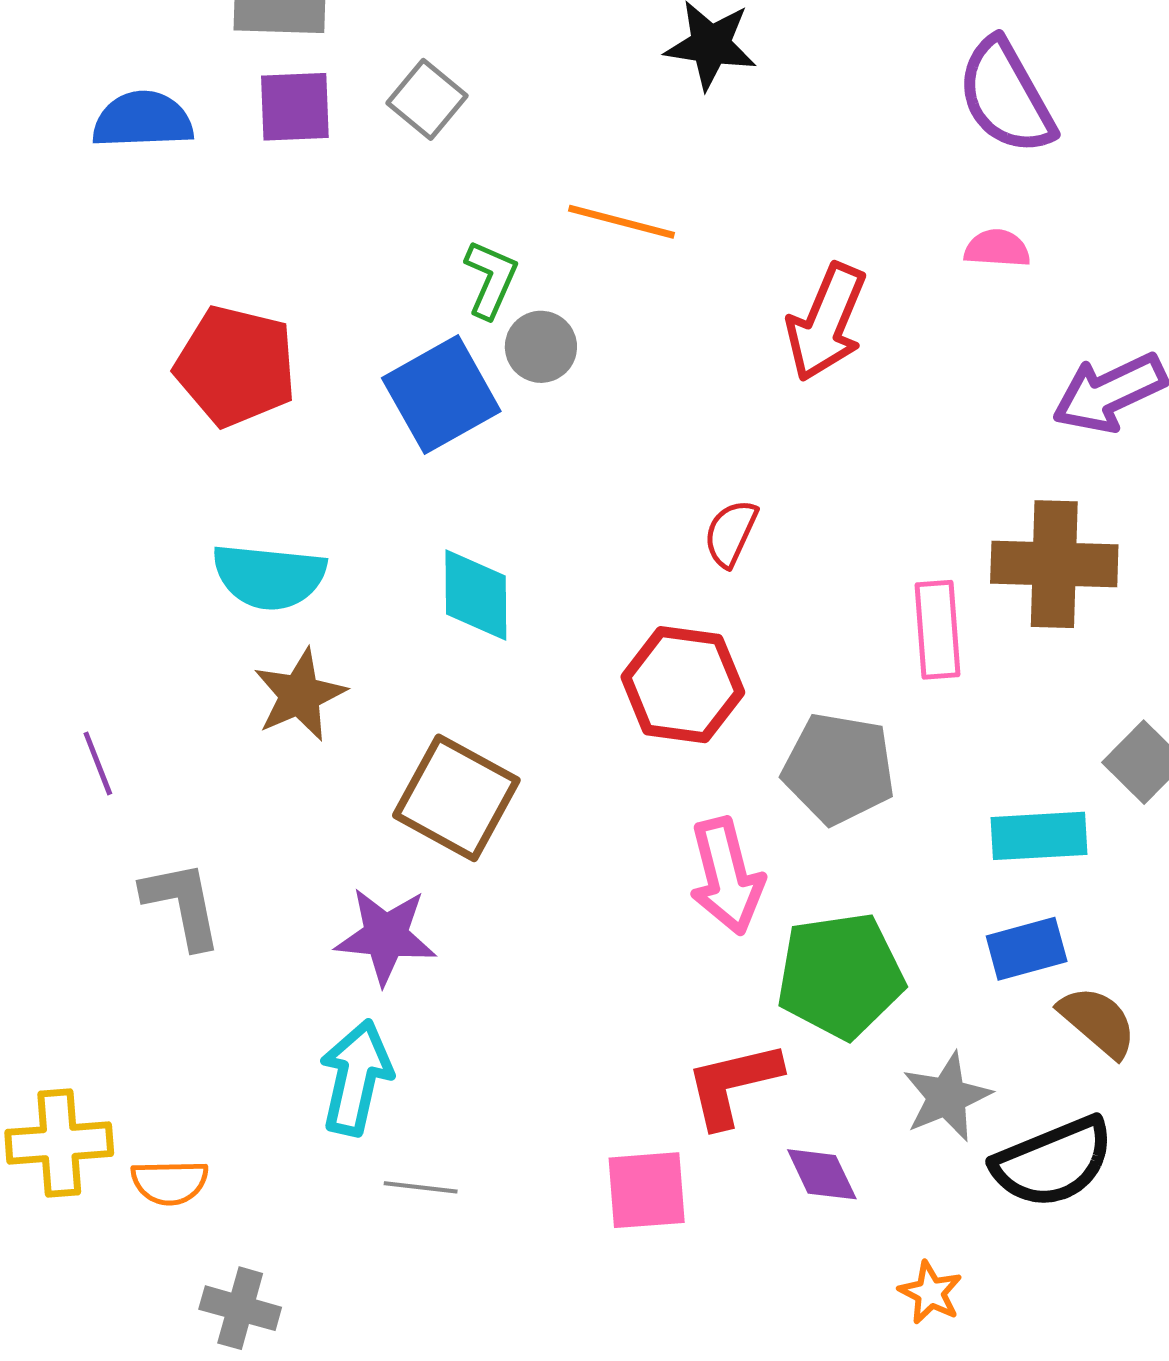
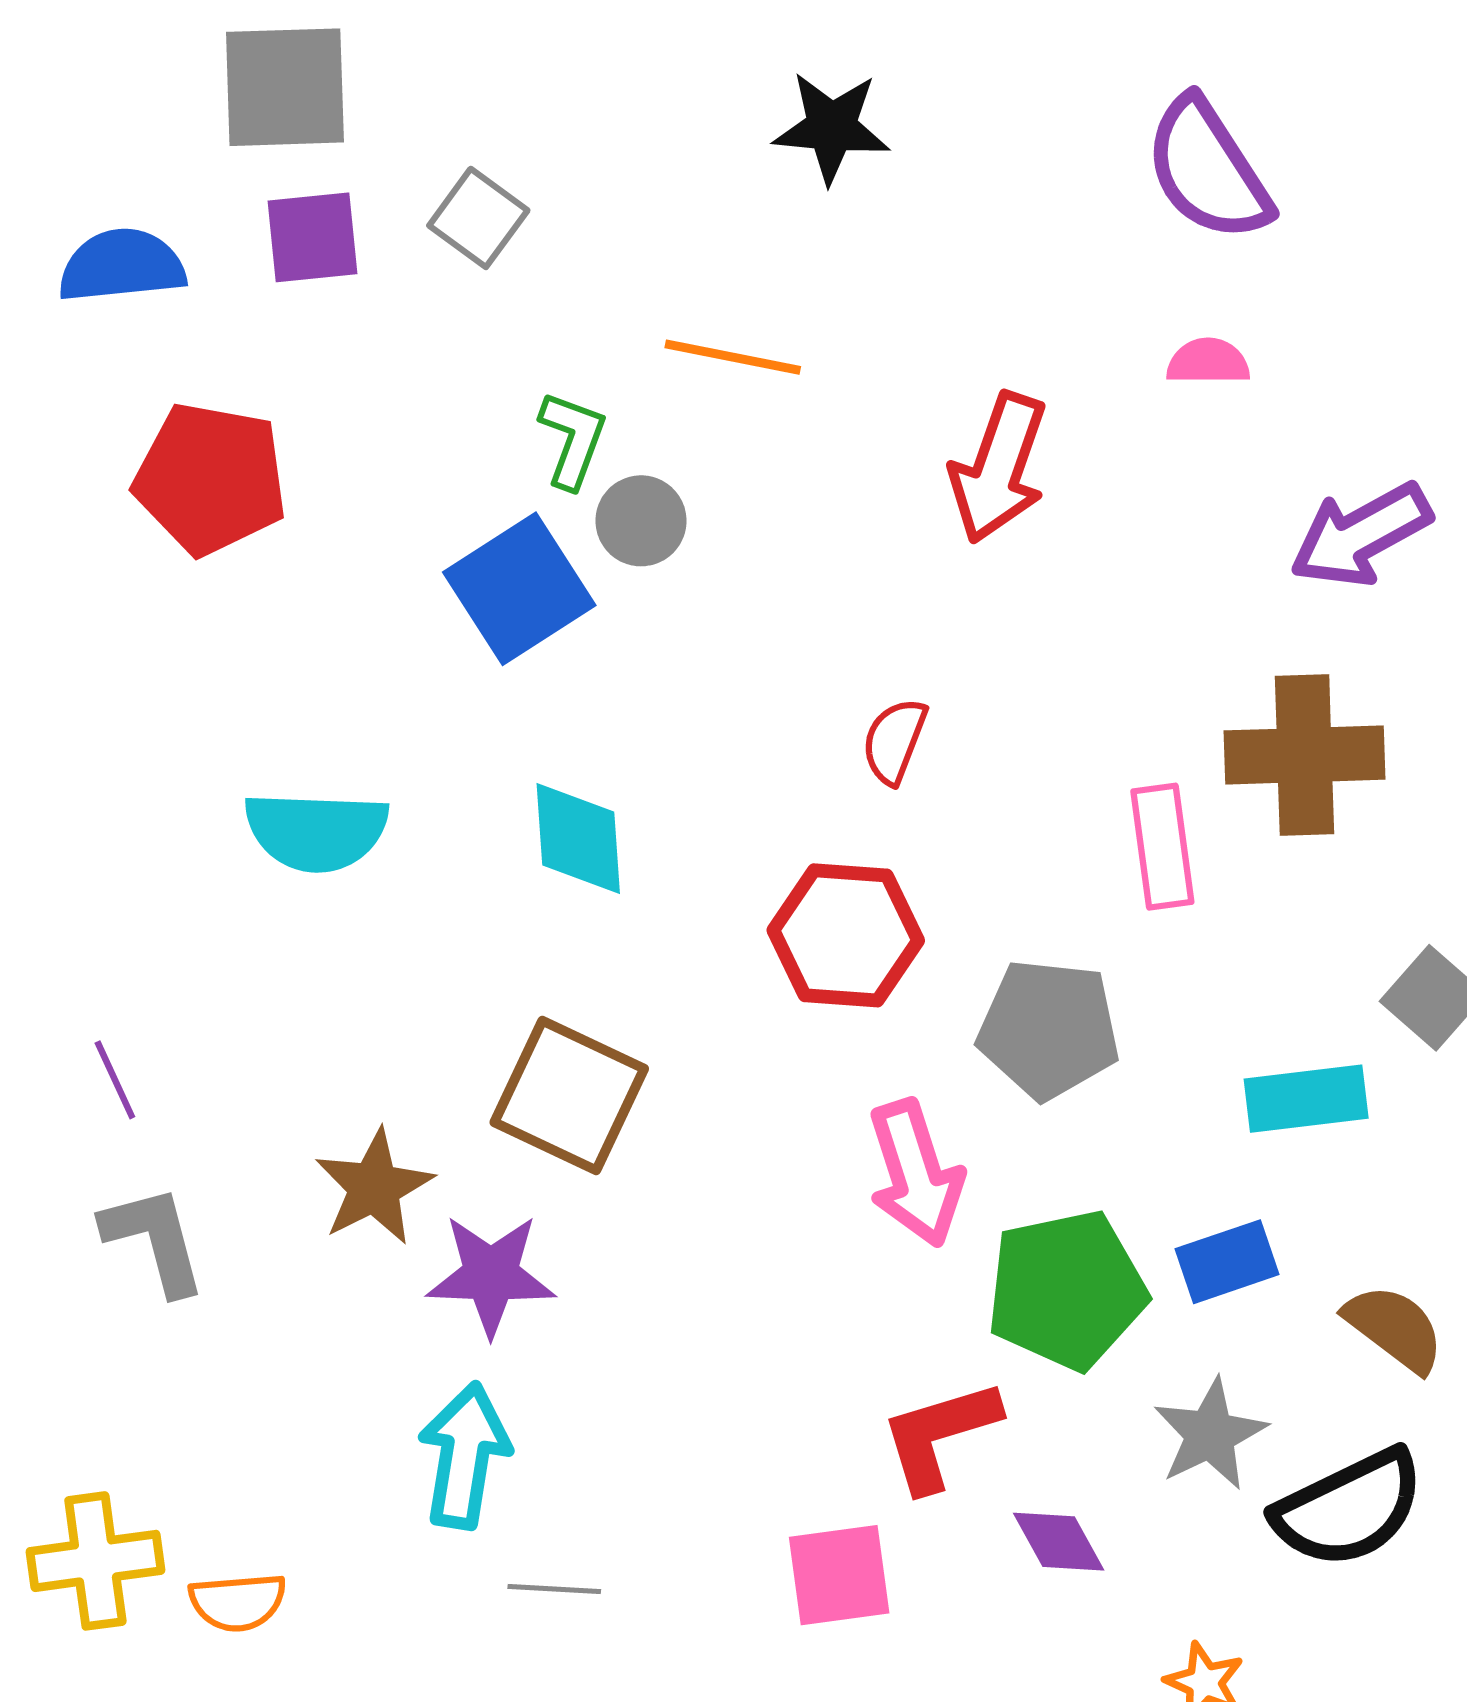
red pentagon: (236, 366) -> (211, 479), moved
brown star: (300, 695) -> (374, 1187), moved
gray L-shape: (182, 904) -> (154, 1240), moved
blue rectangle: (1027, 949) -> (1227, 1262), moved

